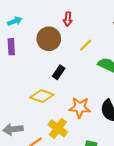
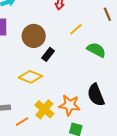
brown circle: (49, 39) -> (34, 36), moved
orange star: (80, 107) -> (70, 105), moved

